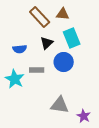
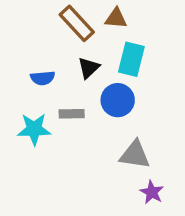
cyan rectangle: (72, 38) -> (131, 59), turned 36
cyan star: (15, 79) -> (34, 129), turned -30
gray triangle: (60, 105) -> (135, 155), moved

